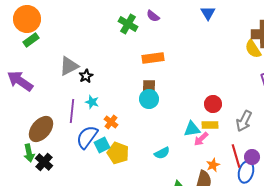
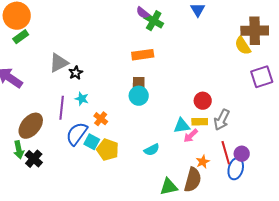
green cross: (128, 24) -> (154, 21), moved
gray arrow: (244, 121) -> (222, 120), moved
cyan square: (102, 145) -> (92, 142), turned -35

